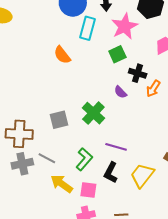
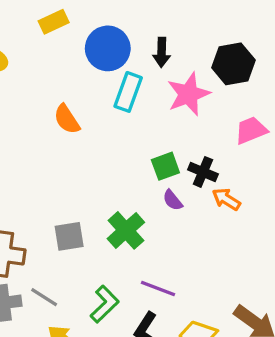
green square: (117, 54) -> (165, 166), moved
orange semicircle: (62, 55) -> (67, 119), moved
orange arrow: (153, 89) -> (226, 199), turned 84

